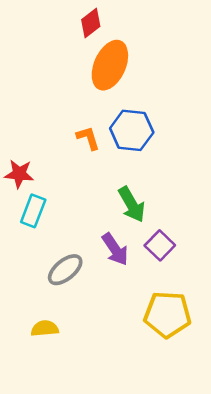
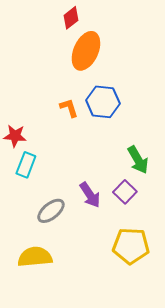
green arrow: (132, 204) -> (138, 160), moved
yellow semicircle: (45, 328) -> (35, 257), size x1.6

